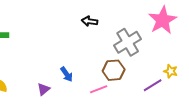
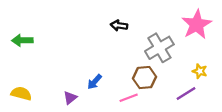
yellow star: (171, 71) -> (200, 71), moved
blue arrow: (67, 74) -> (95, 82), turned 77

